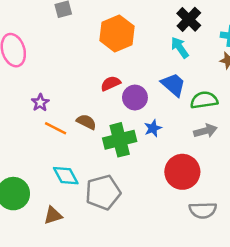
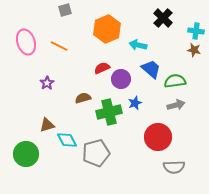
cyan arrow: (180, 48) -> (138, 45), moved, turned -42
brown semicircle: (86, 122) -> (83, 98), turned -42
orange line: (56, 128) -> (59, 46), moved
brown triangle: (53, 215) -> (47, 125), moved

